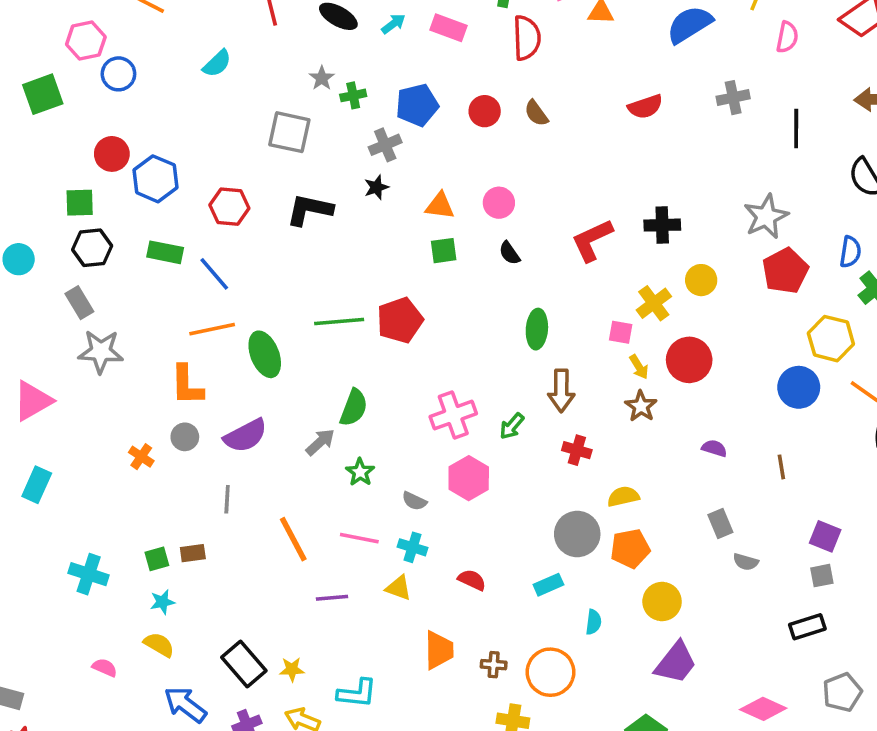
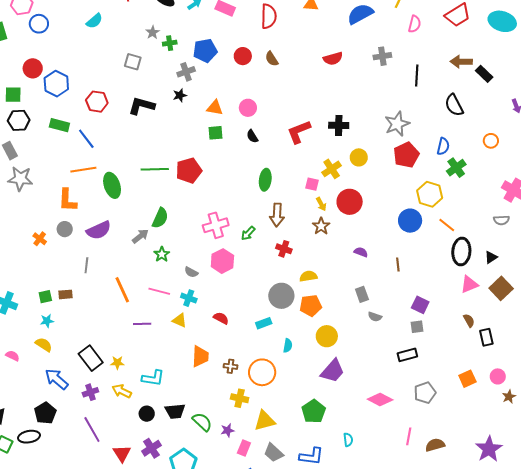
gray square: (289, 132) -> (133, 62), size x0.7

